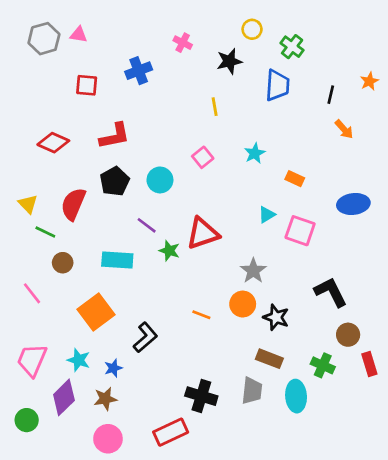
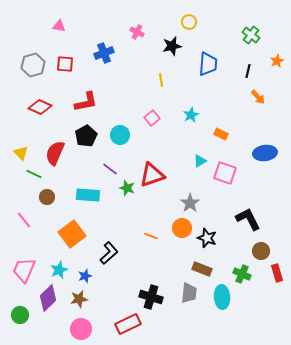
gray hexagon: (44, 39) -> (33, 65), moved
green cross: (292, 47) -> (251, 35), moved
cyan star: (79, 360) -> (59, 270), turned 30

